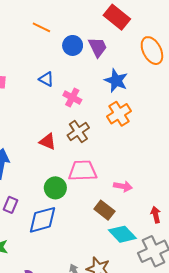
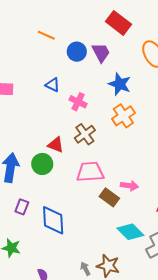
green circle: (55, 188) -> (42, 164), moved
brown rectangle: (104, 210) -> (109, 197), moved
blue diamond: (43, 220) -> (53, 220), turned -76

